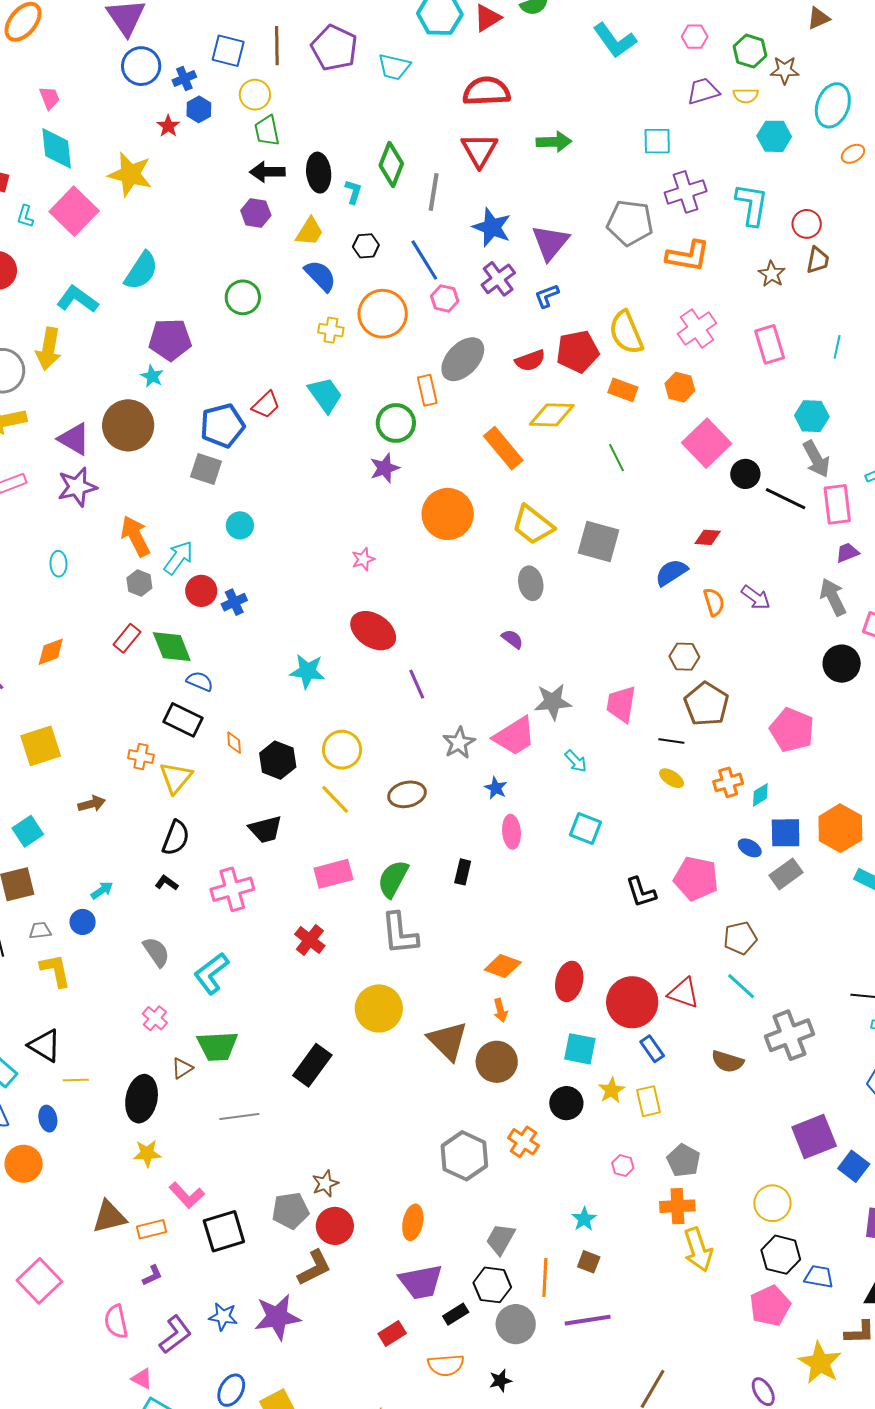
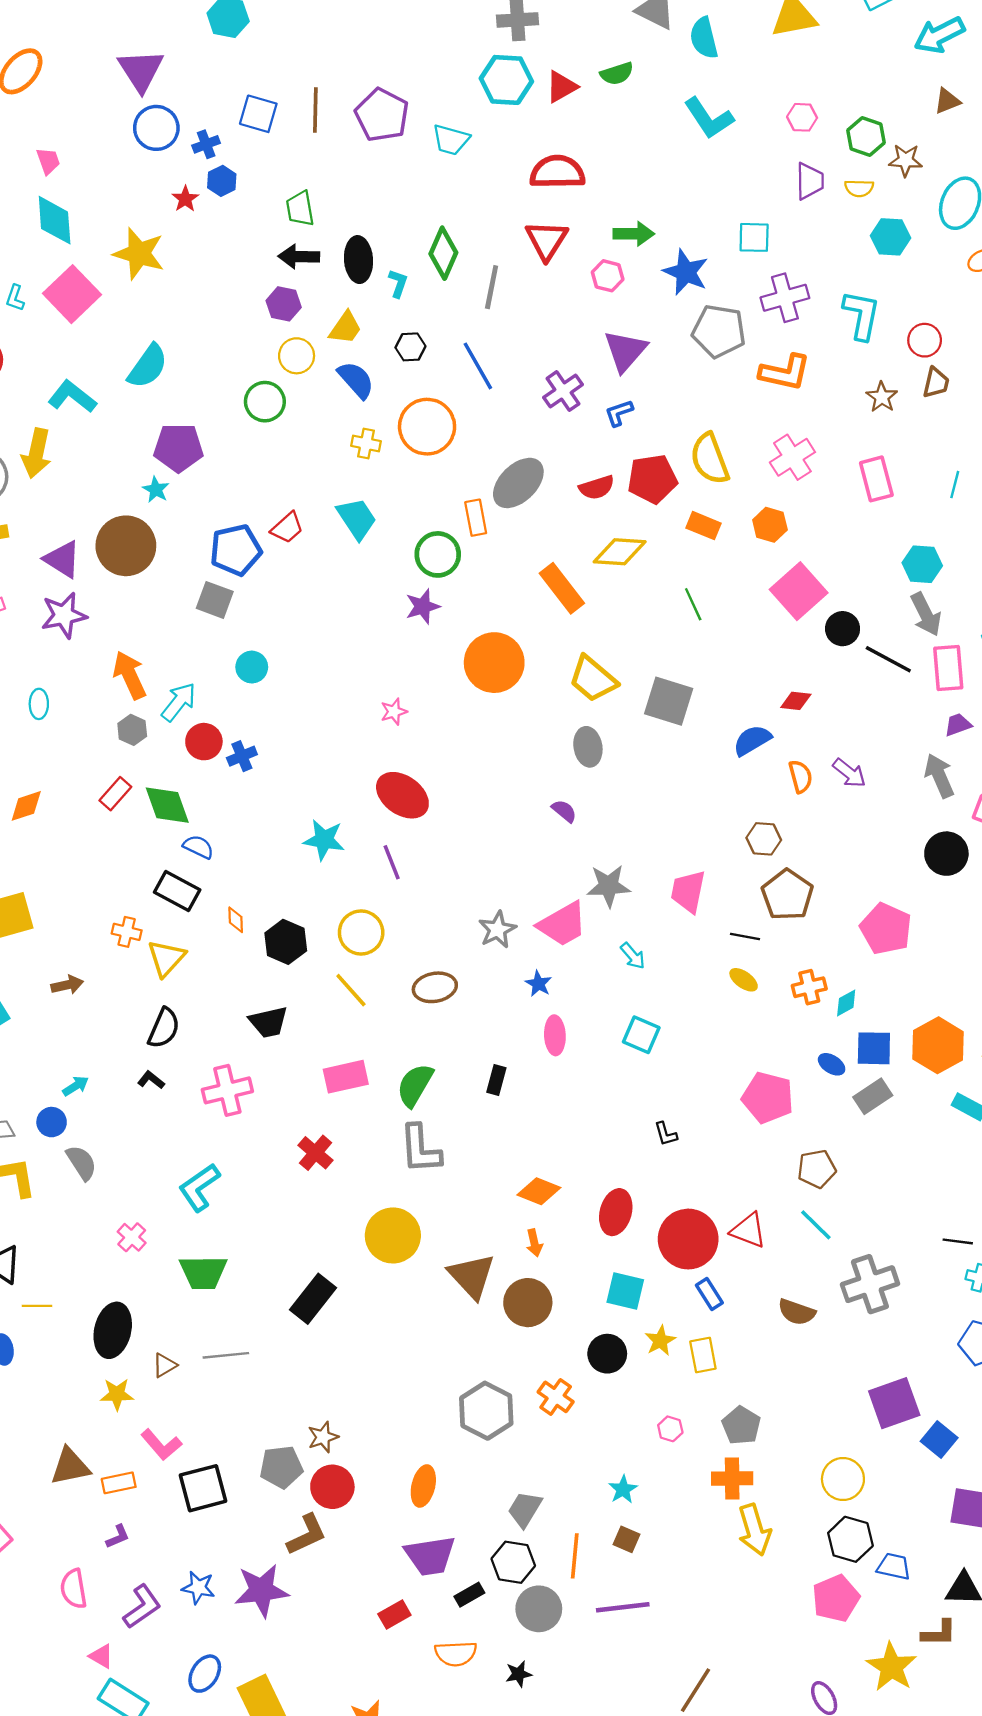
purple trapezoid: (703, 91) -> (810, 181), turned 104
yellow circle: (255, 95) -> (297, 356), moved
blue star: (492, 227) -> (686, 272), moved
pink hexagon: (445, 298) -> (608, 276), moved
purple line: (417, 684) -> (392, 862), moved
black L-shape: (641, 892) -> (666, 1134), moved, size x0.7
gray semicircle: (156, 952) -> (81, 1163), moved
brown triangle: (182, 1068) -> (165, 1365), moved

